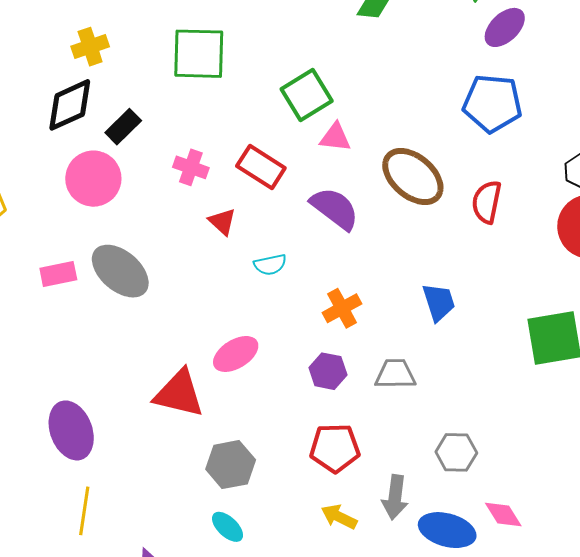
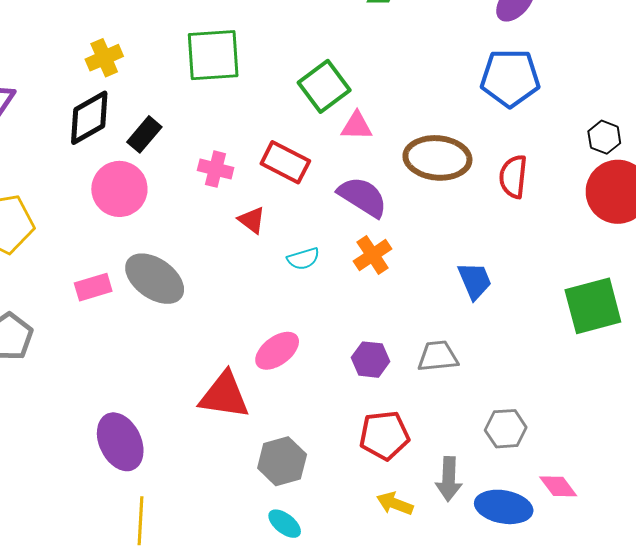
brown ellipse: (413, 177) -> (437, 158), turned -30
orange cross: (342, 308) -> (373, 255), moved

